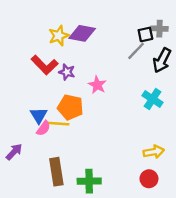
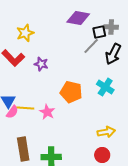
purple diamond: (82, 33) -> (78, 18), moved
purple star: (67, 72) -> (41, 64), moved
pink star: (97, 85) -> (47, 112), moved
orange pentagon: (70, 107) -> (71, 92), moved

